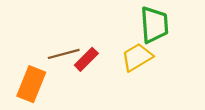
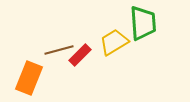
yellow trapezoid: (137, 57) -> (114, 42), moved

